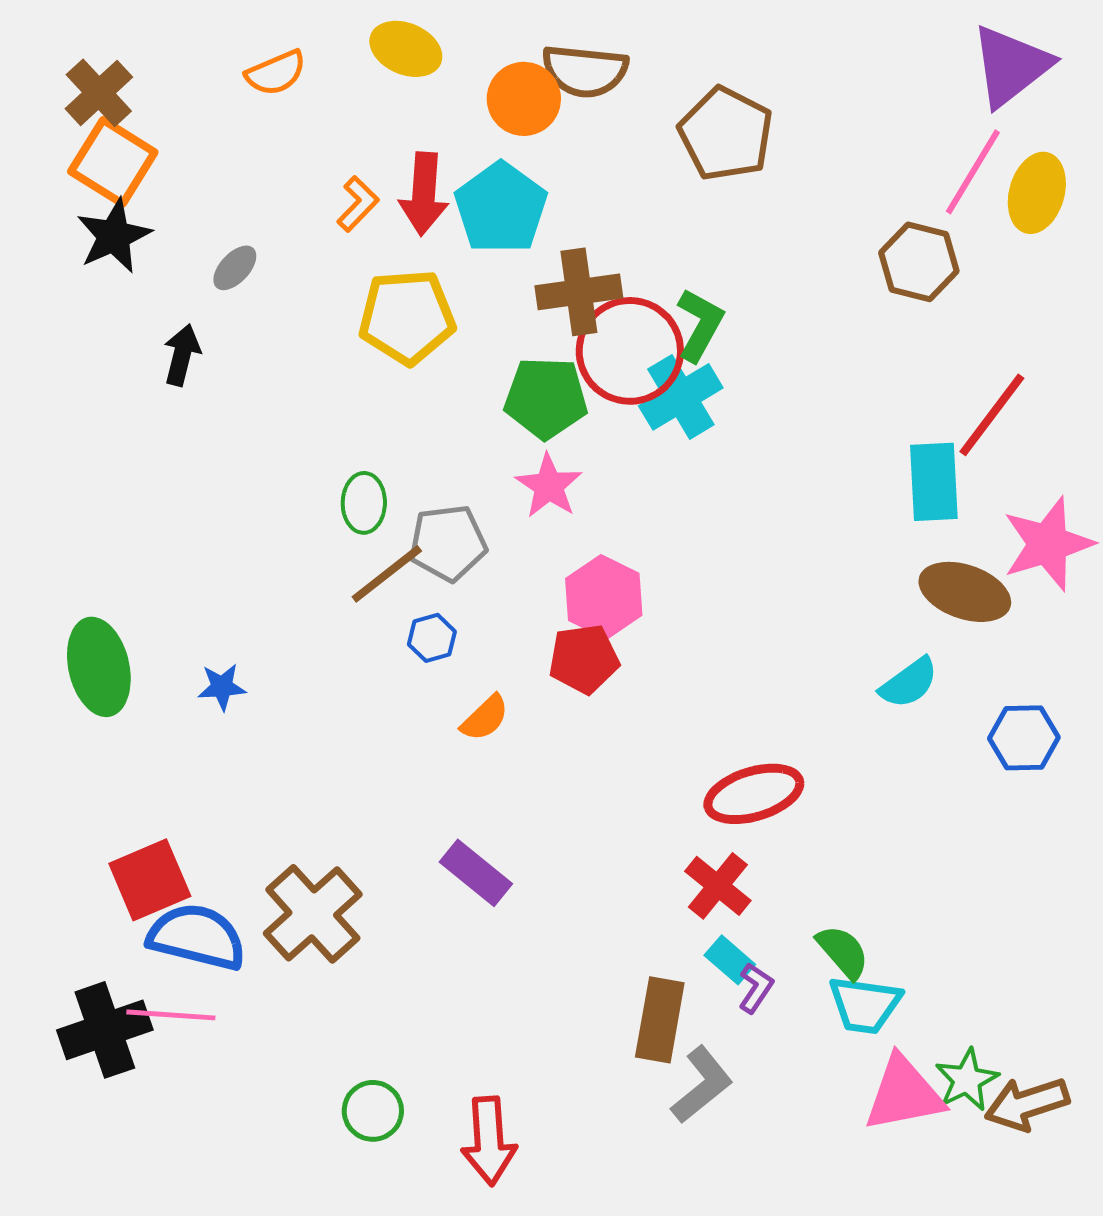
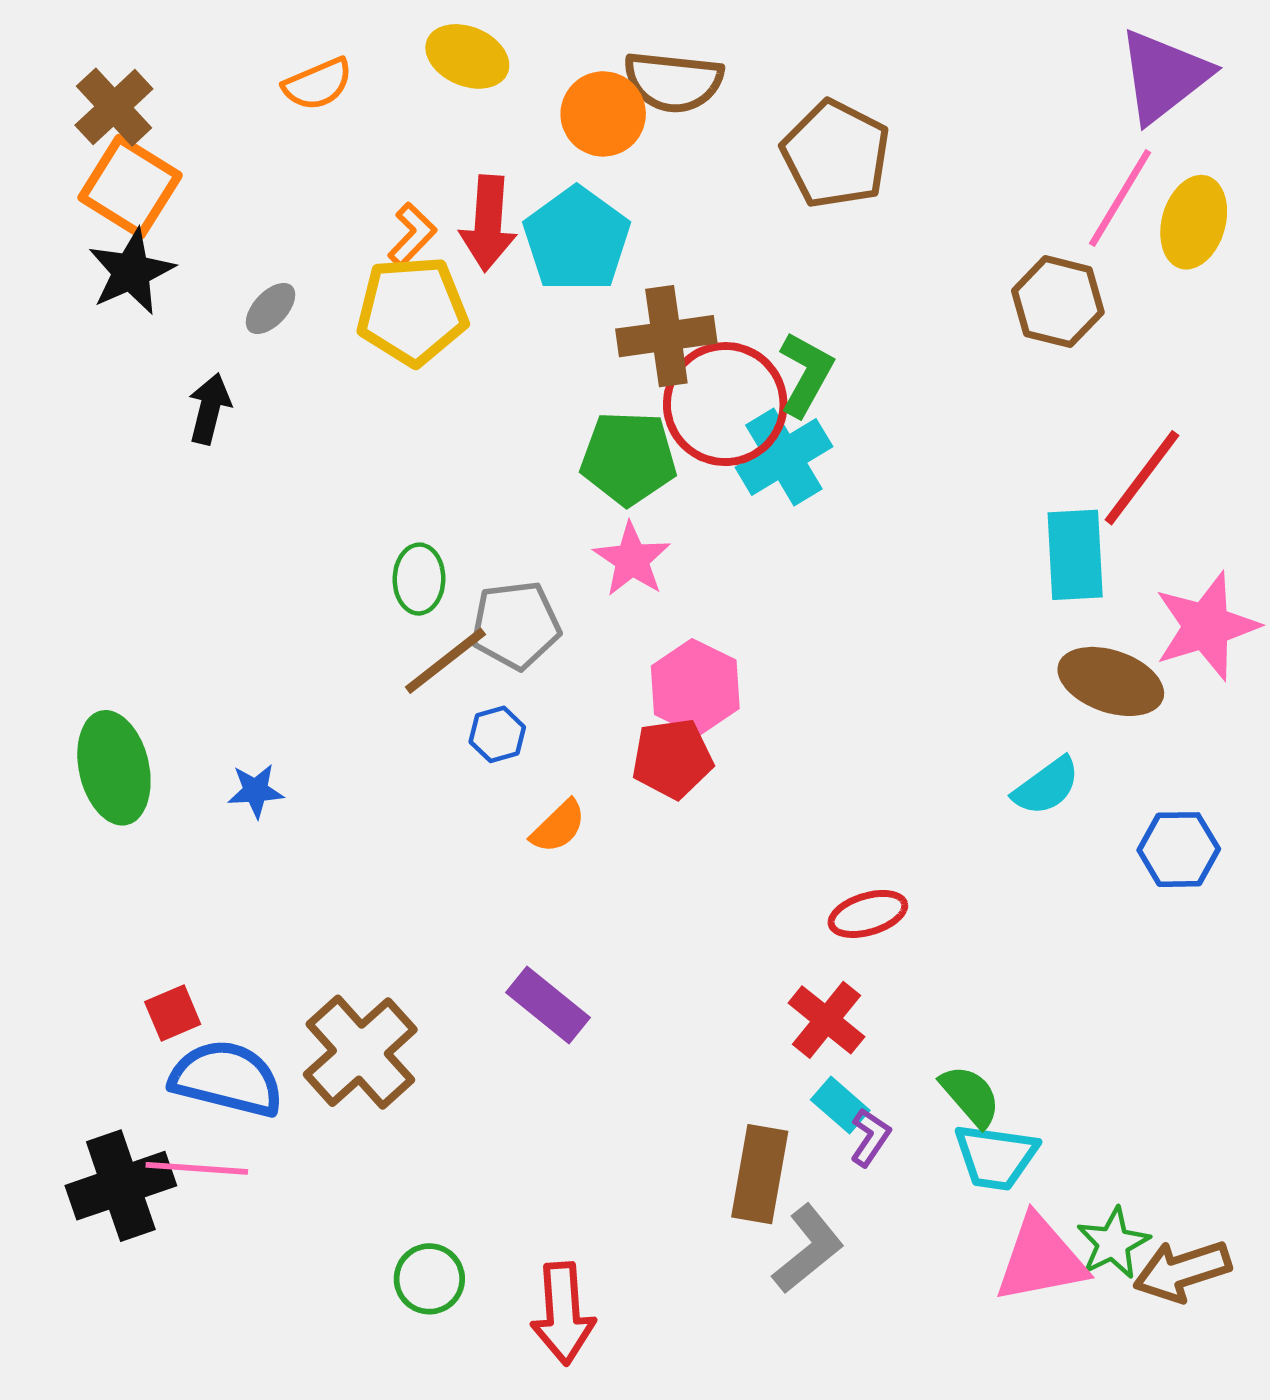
yellow pentagon: (407, 317) -> (412, 311), moved
red ellipse: (754, 794) -> (868, 914), size x0.7
red square: (150, 880) -> (173, 1013), size x0.6

